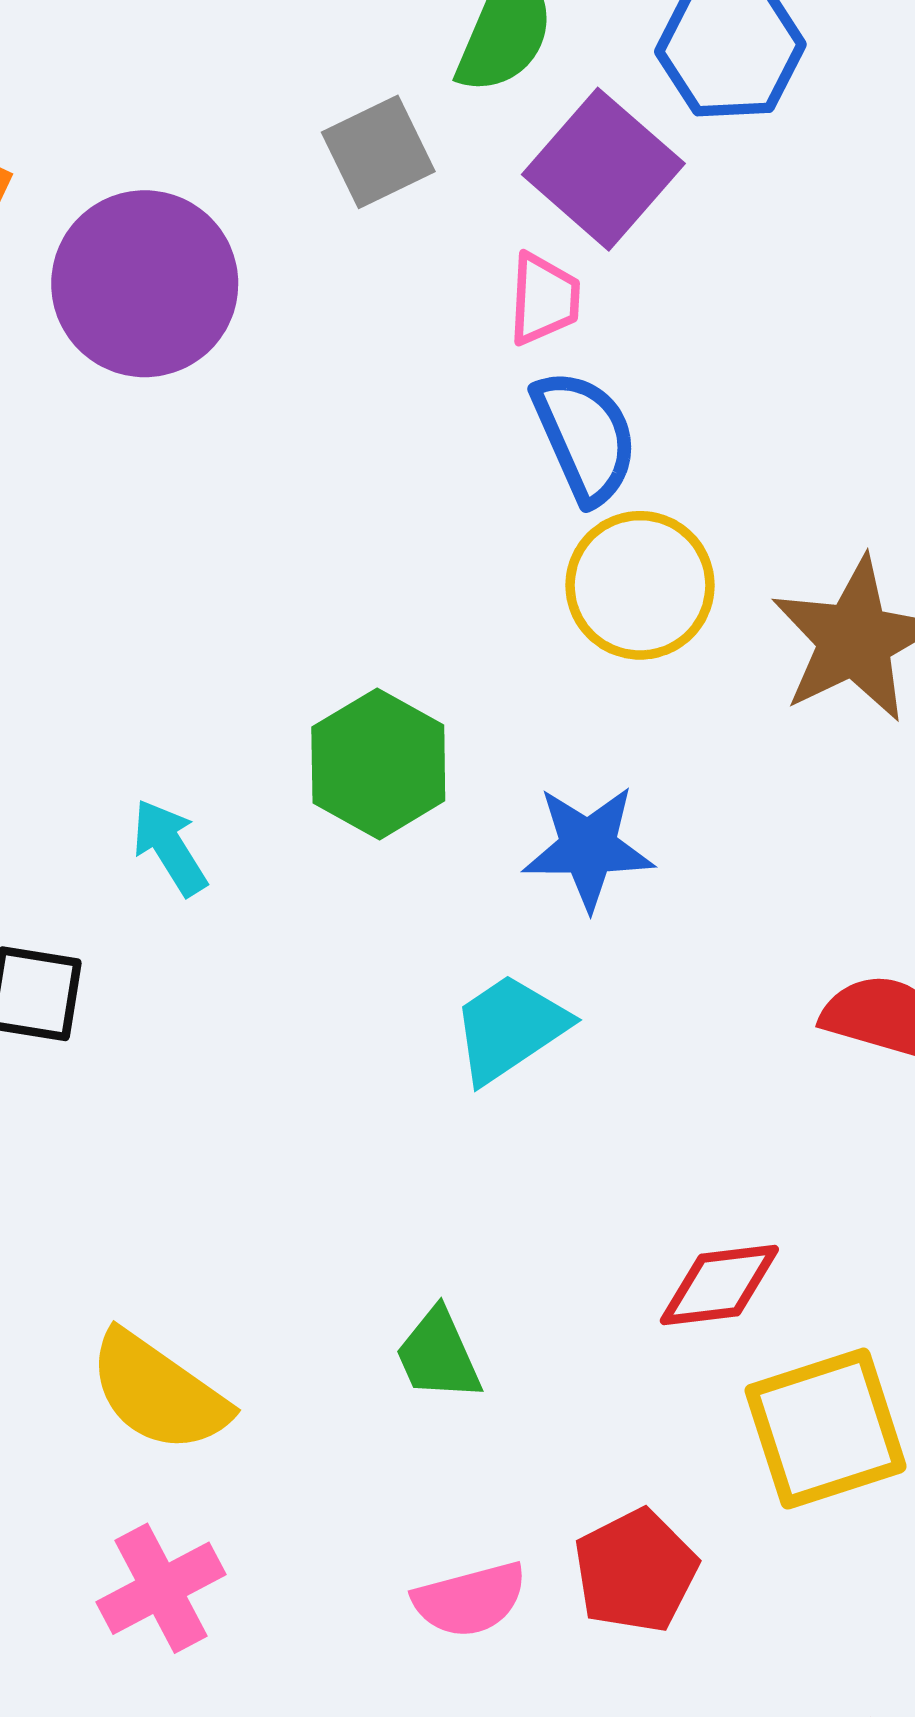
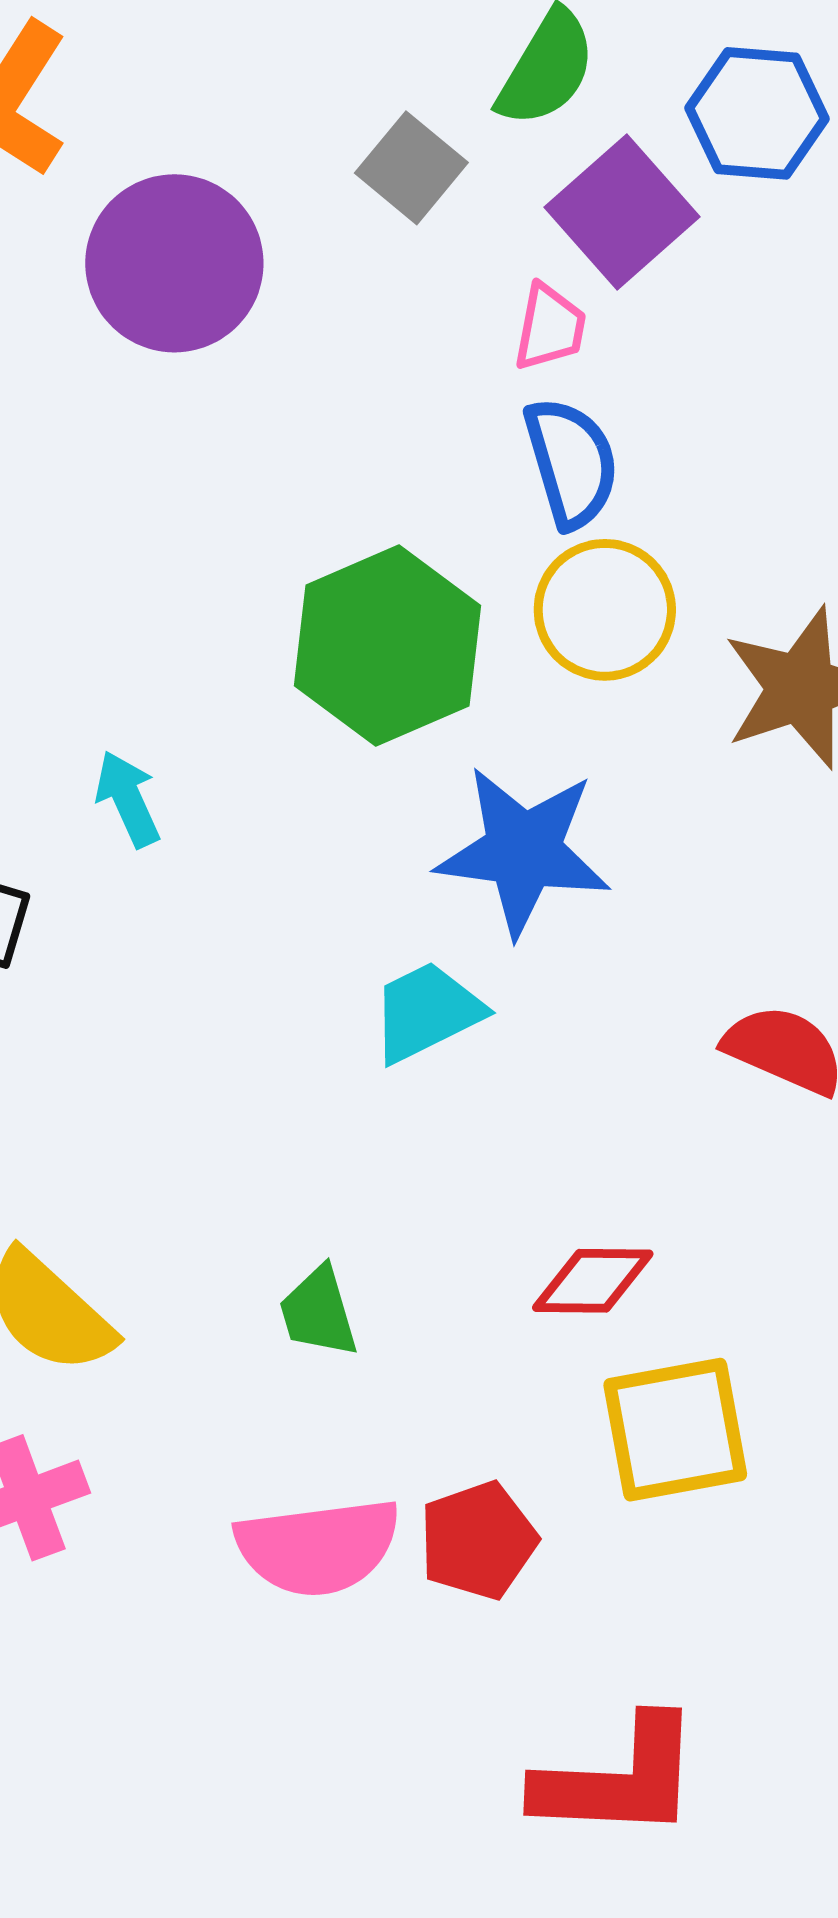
gray square: (378, 152) -> (411, 168), turned -32
green hexagon: (378, 764) -> (387, 646), moved, size x1.4
blue star: (588, 847) -> (523, 851), size x1.4
pink semicircle: (470, 1600) -> (318, 1547), size x1.5

